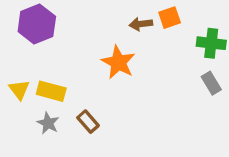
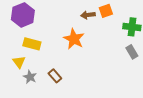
yellow triangle: (19, 90) -> (19, 62), moved
yellow rectangle: (51, 91) -> (32, 44), moved

